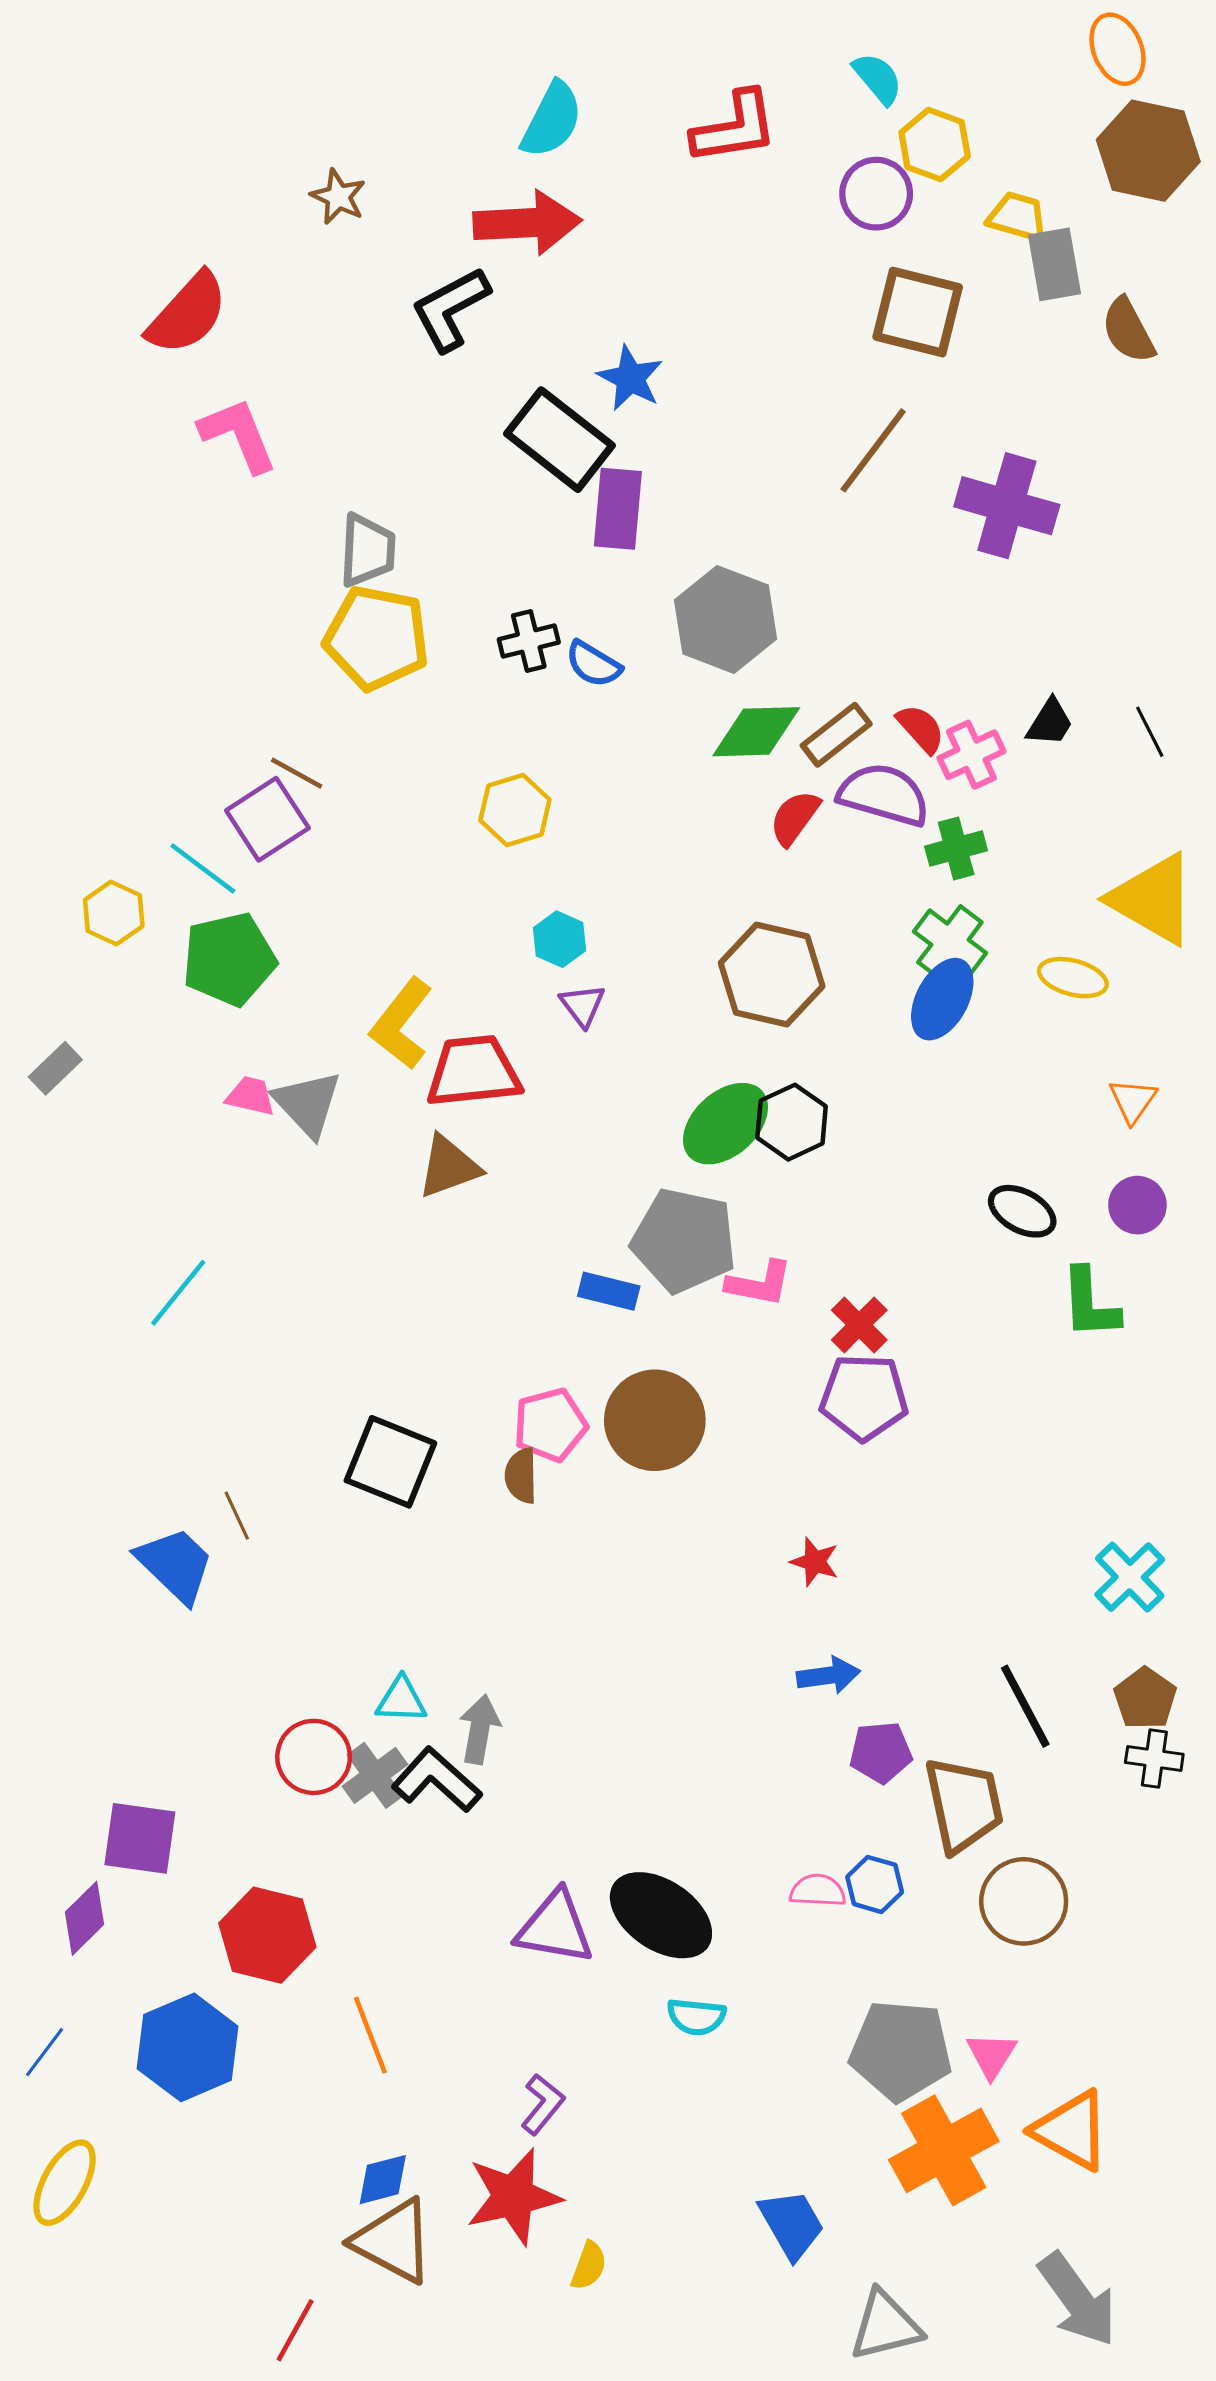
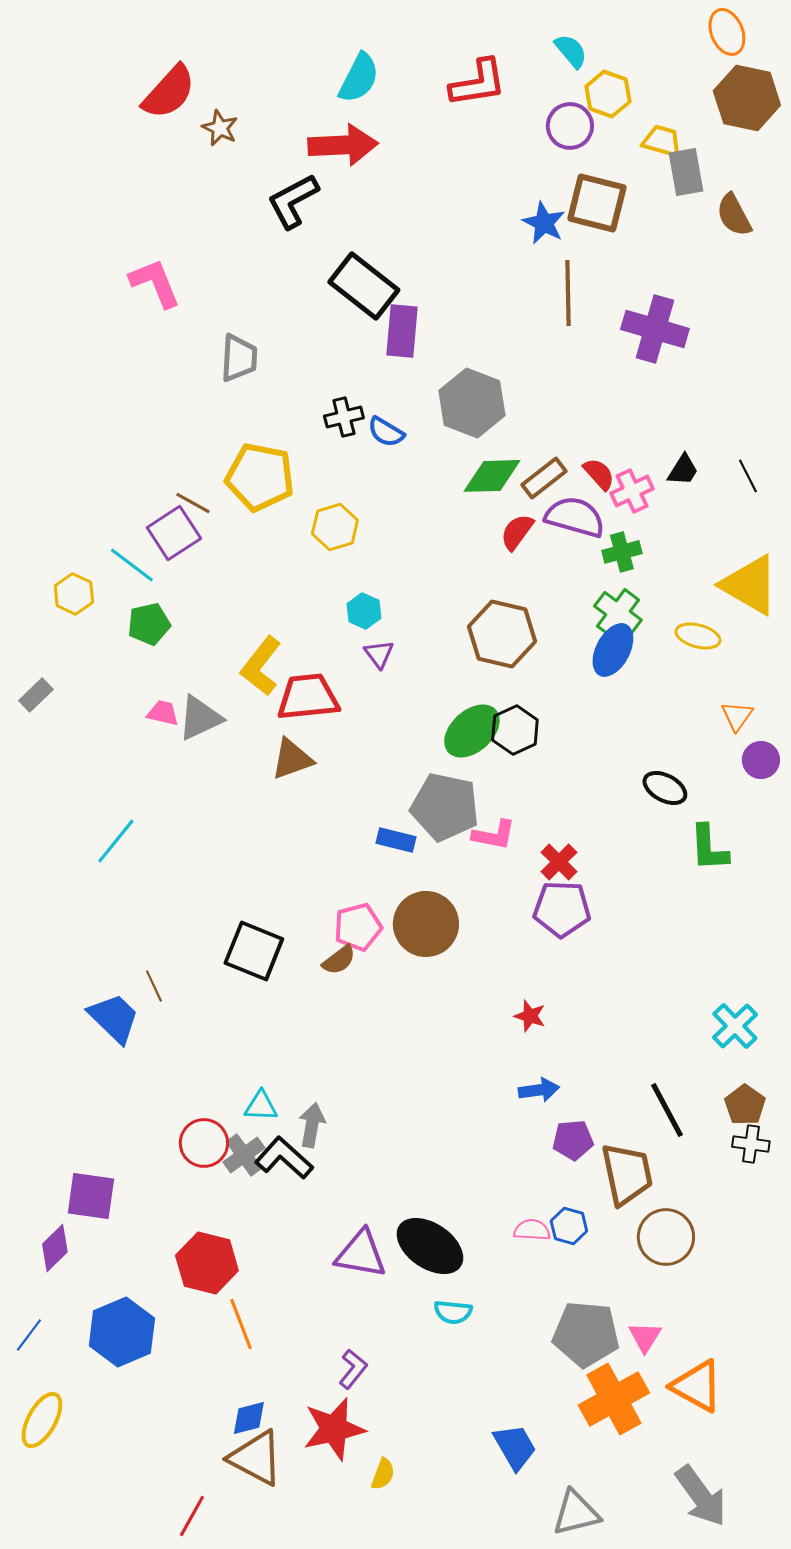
red semicircle: (188, 314) -> (169, 92), moved
blue star: (630, 378) -> (544, 223), moved
brown line: (873, 450) -> (568, 293), turned -38
yellow pentagon: (377, 638) -> (260, 477), moved
green pentagon: (229, 959) -> (149, 624), size x0.7
gray triangle: (307, 1104) -> (200, 718), turned 48
purple circle: (1137, 1205) -> (761, 760), moved
brown semicircle: (521, 1476) -> (339, 960), turned -126
red hexagon: (267, 1935) -> (207, 1263), moved

